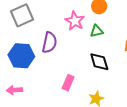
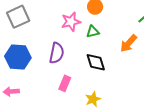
pink star: (75, 21) -> (71, 22), turned 30
purple semicircle: (50, 43) -> (57, 53), moved

